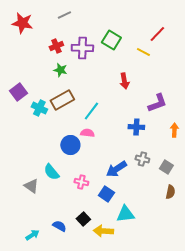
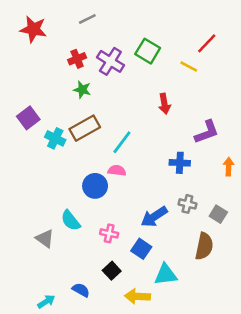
purple cross: (82, 48) -> (110, 61), turned 30
brown semicircle: (170, 192) -> (204, 246), moved, size x1.5
black square: (83, 219) -> (112, 271), moved

